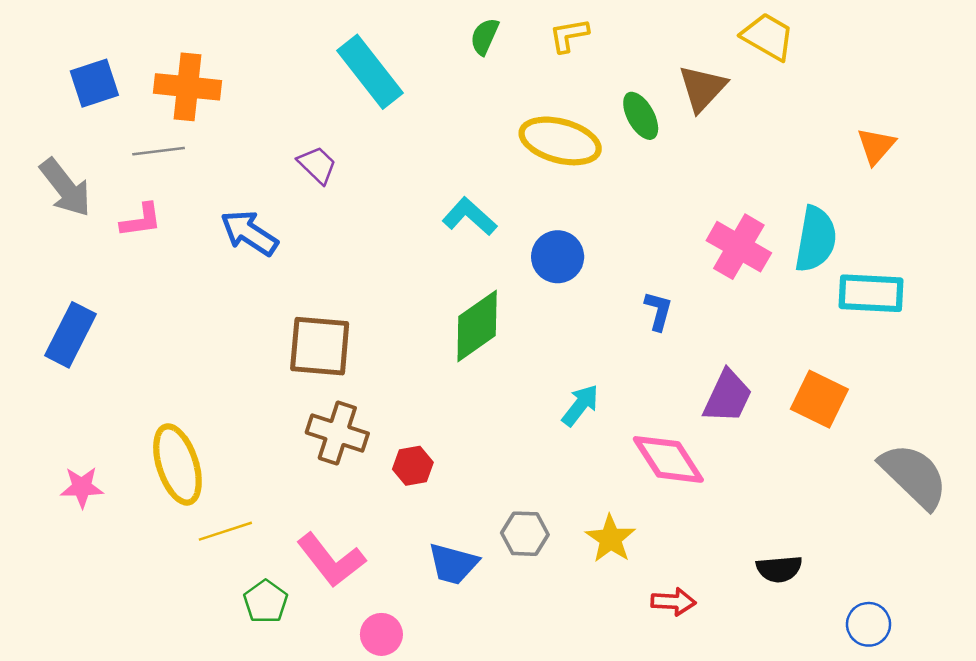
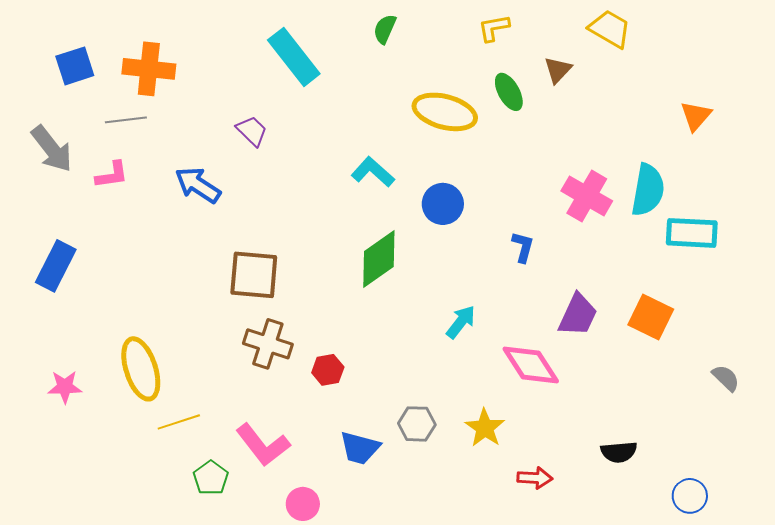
yellow L-shape: (569, 35) -> (494, 28), moved
brown triangle: (702, 88) -> (558, 70), size x0.7
gray semicircle: (914, 476) -> (726, 378), size x0.5

